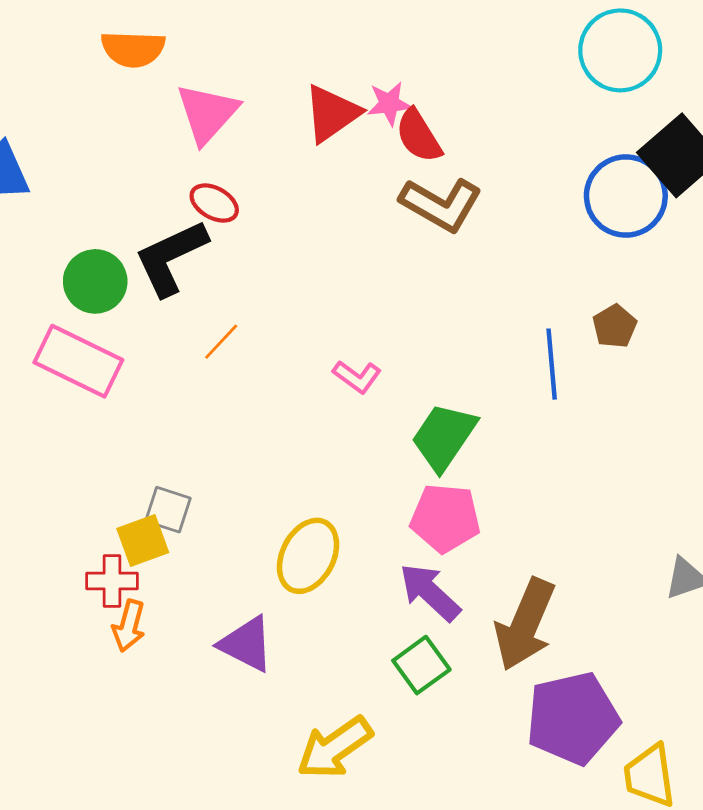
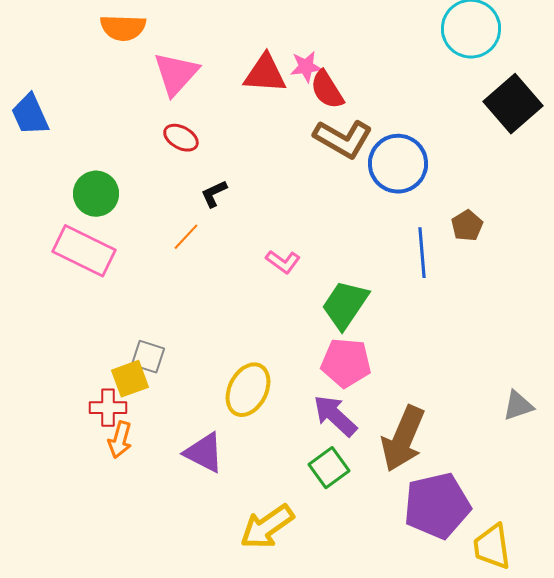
red triangle: (332, 113) -> (265, 74), turned 39
blue circle: (626, 196) -> (398, 164), moved
black L-shape: (171, 258) -> (214, 194), moved, size x0.5

